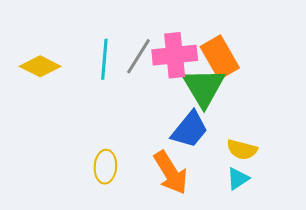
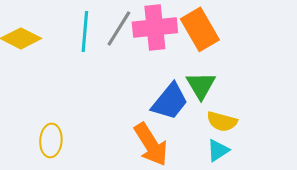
green triangle: (204, 87) -> (201, 85), moved, size x0.7
yellow ellipse: (105, 167) -> (51, 140), moved

